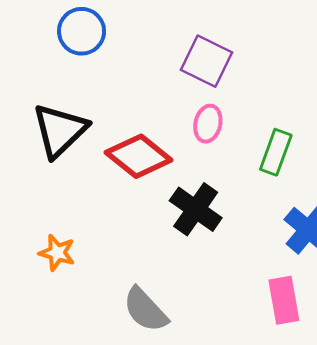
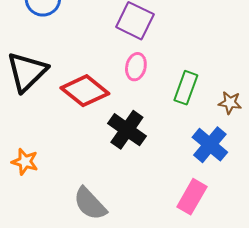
pink rectangle: (284, 300) -> (192, 197), turned 40

